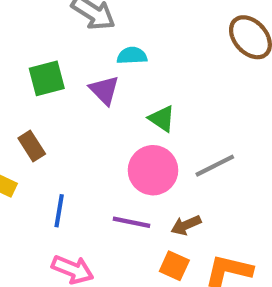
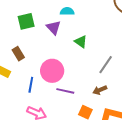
gray line: (215, 166) -> (106, 65), turned -30
pink circle: (153, 170) -> (52, 71), moved
brown arrow: (186, 225) -> (100, 90), moved

